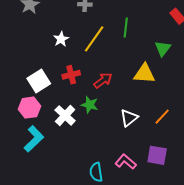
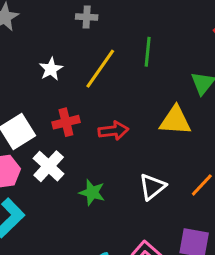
red arrow: (103, 80) -> (113, 131), turned 30
green star: (90, 105) -> (92, 192), moved
white cross: (65, 115) -> (49, 166), moved

